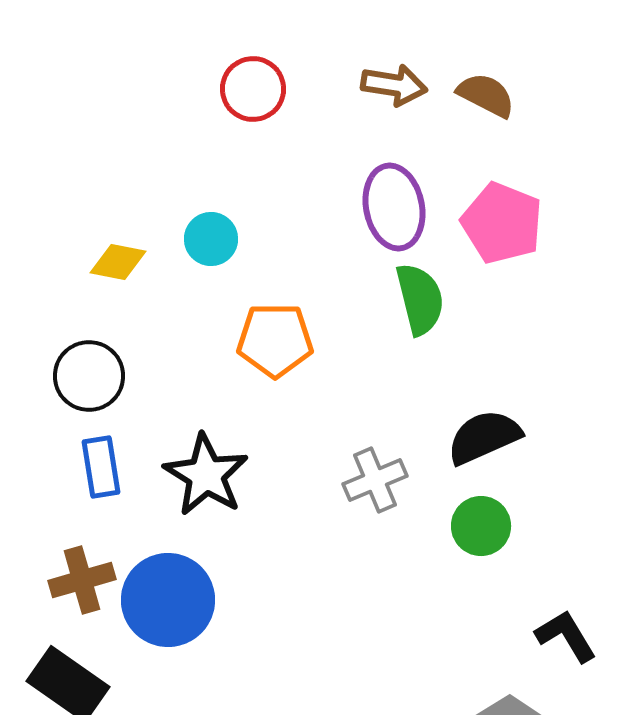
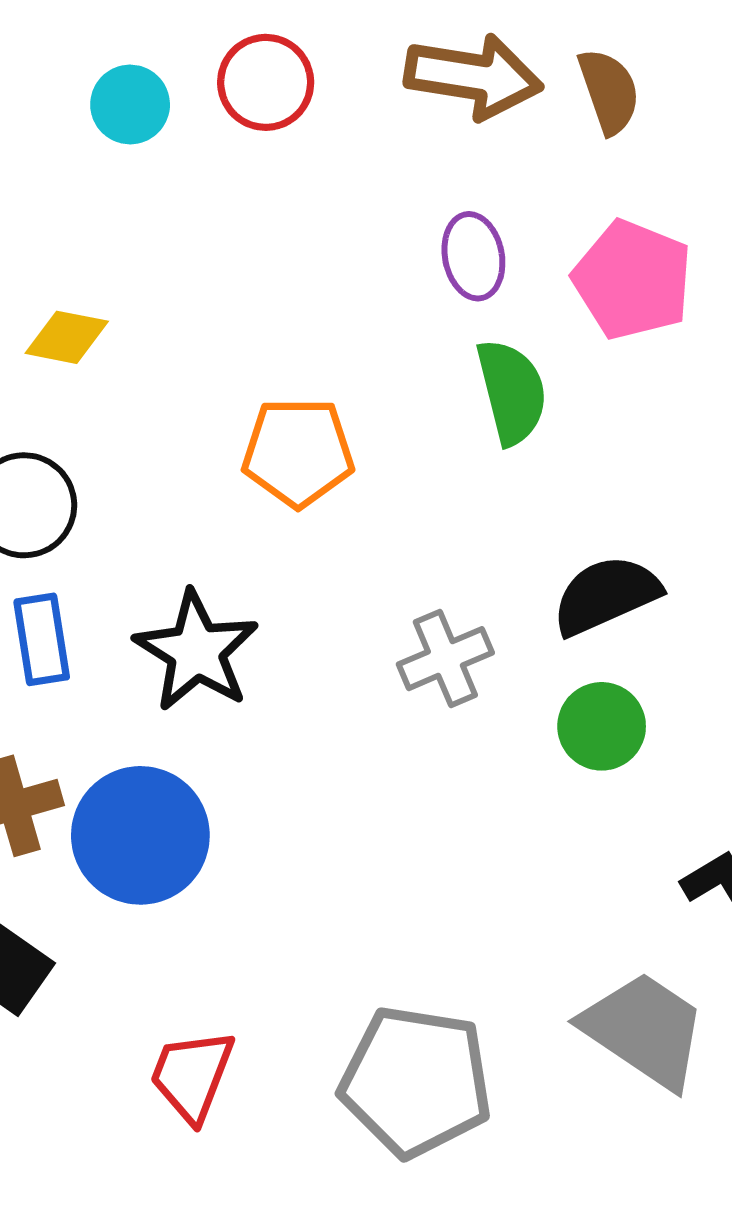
brown arrow: (394, 85) -> (473, 76), size x1.4
brown semicircle: (486, 95) -> (609, 91), turned 44
purple ellipse: (394, 207) -> (473, 256), size x0.7
cyan circle: (211, 239) -> (130, 104), moved

